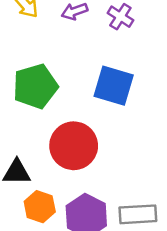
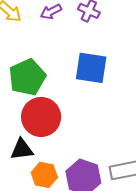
red circle: (74, 146) -> (41, 117), moved

